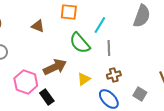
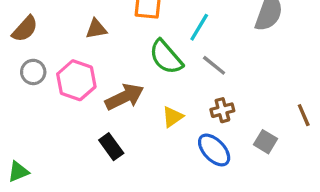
brown triangle: (38, 26) -> (96, 29), turned -32
gray line: (109, 48) -> (214, 65), turned -49
pink hexagon: (26, 82) -> (76, 80), moved

